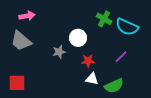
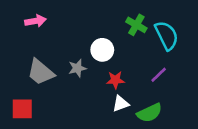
cyan semicircle: (127, 27) -> (167, 35), turned -140
gray trapezoid: (21, 41) -> (41, 72), moved
white triangle: (92, 79) -> (121, 104), turned -32

